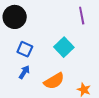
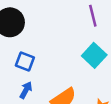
cyan square: (64, 47) -> (94, 55), moved

